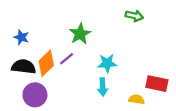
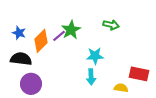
green arrow: (134, 16) -> (111, 25), moved
purple line: (67, 59) -> (59, 36), moved
orange diamond: (46, 63) -> (41, 41), moved

